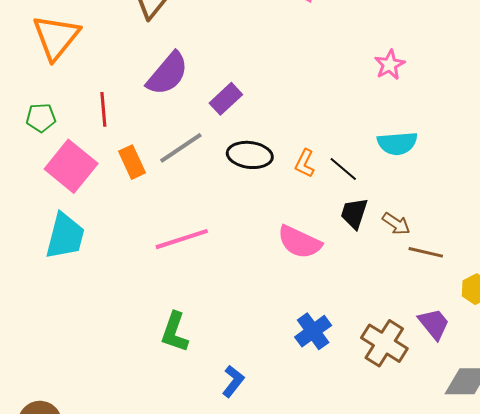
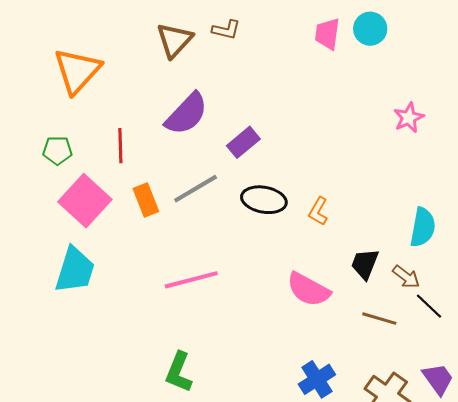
cyan semicircle: (397, 143) -> (423, 227), moved, turned -78
black line: (343, 169) -> (429, 306), moved
brown line: (426, 252) -> (379, 319), moved

